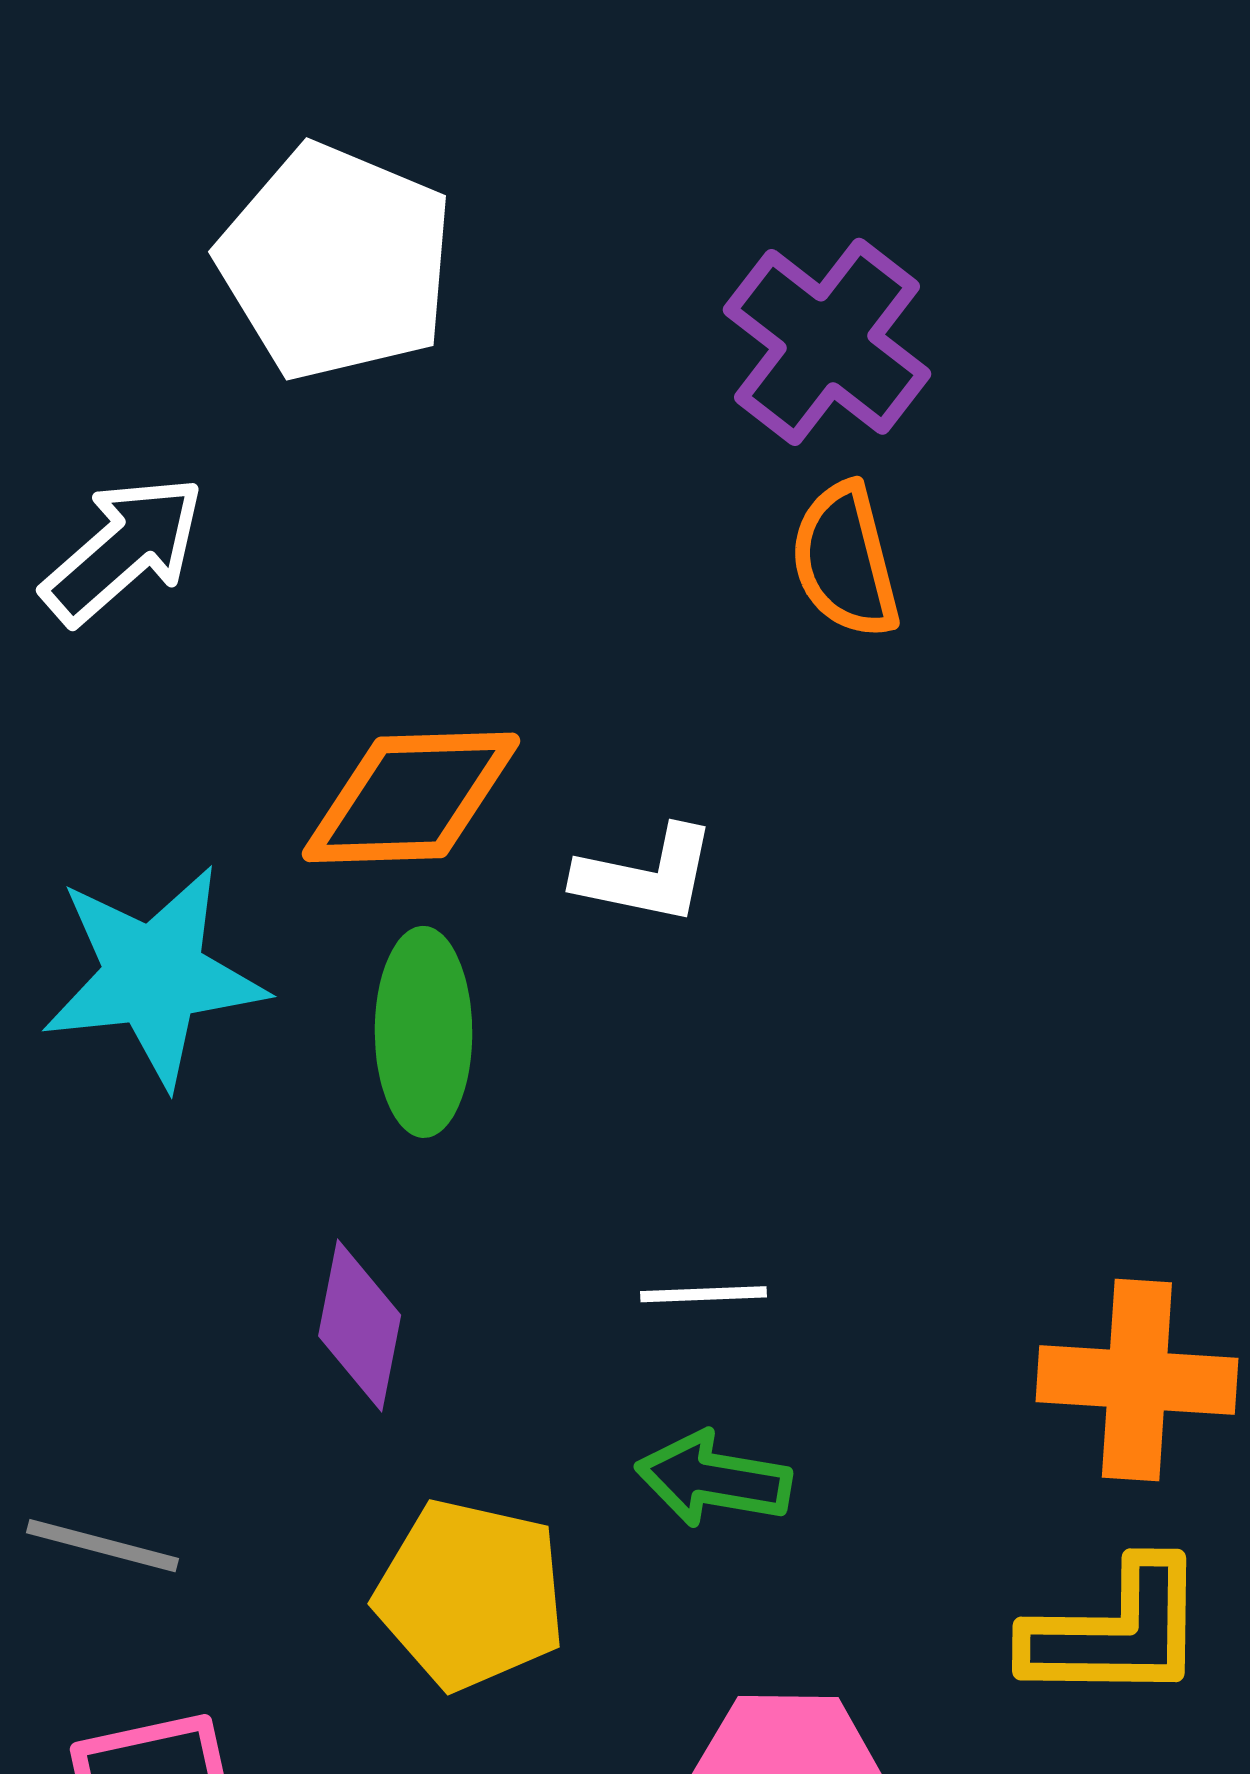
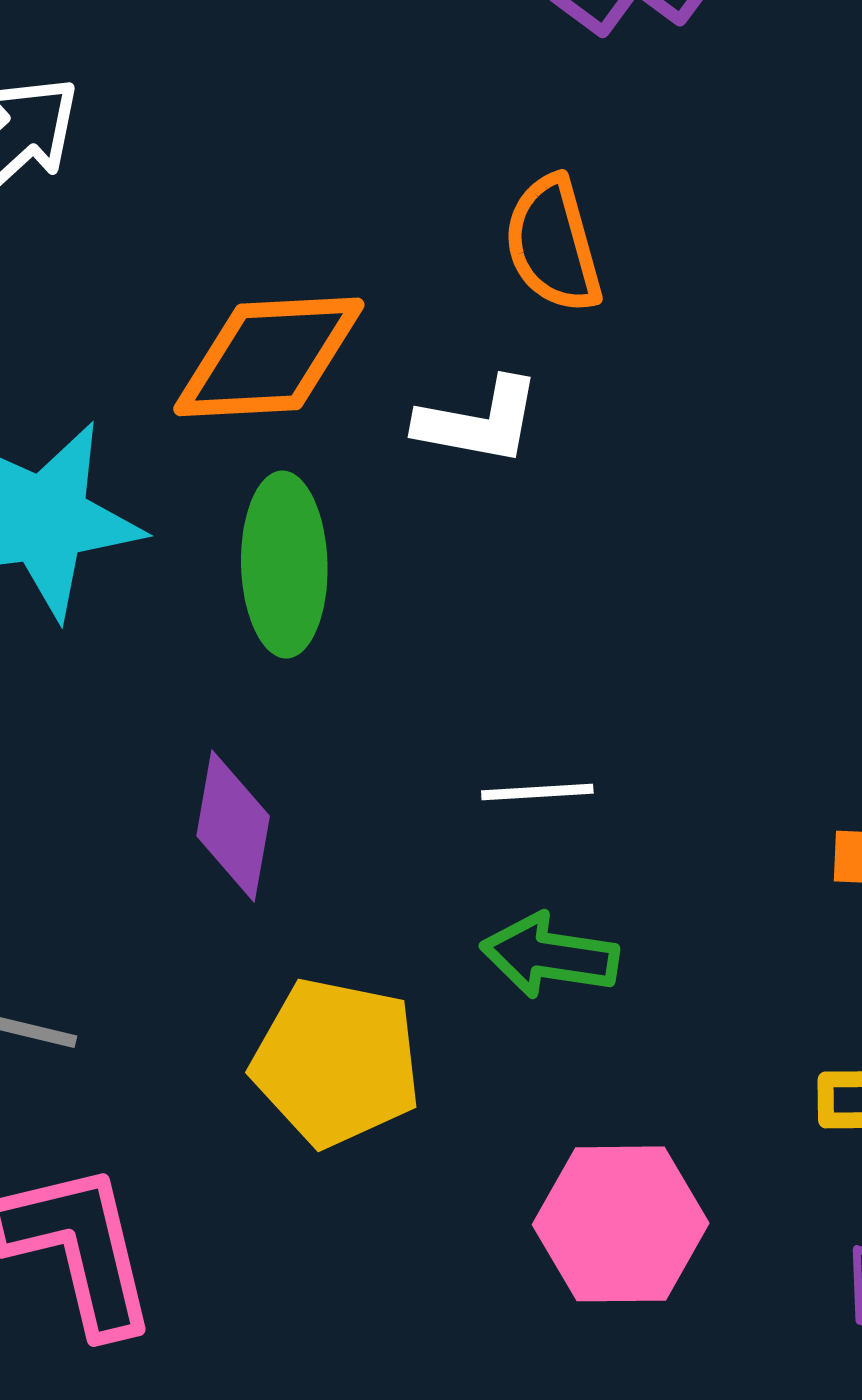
orange semicircle: (845, 561) -> (553, 244), moved

